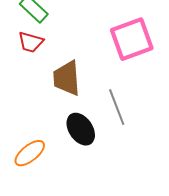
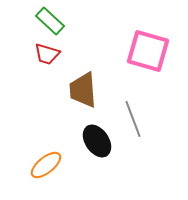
pink square: (132, 39) -> (148, 51), turned 36

